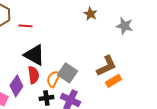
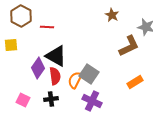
brown L-shape: (106, 66) -> (129, 46), moved
purple diamond: (16, 86) -> (38, 68), moved
black cross: (46, 98) -> (51, 99), moved

